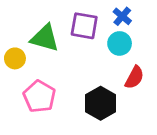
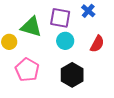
cyan circle: (120, 43) -> (65, 41), moved
red semicircle: (134, 77) -> (97, 44), moved

